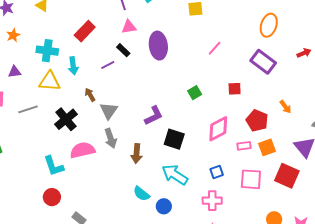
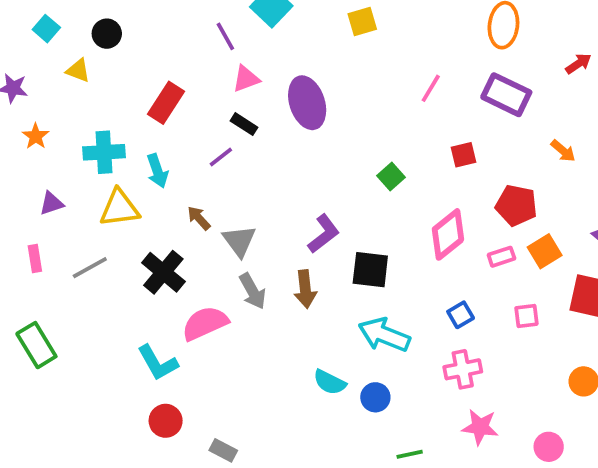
pink line: (215, 48) -> (431, 88), moved
orange arrow: (285, 107) -> (563, 151), moved
brown arrow: (137, 154) -> (305, 289), moved
pink square: (251, 179) -> (526, 316), size x0.6

